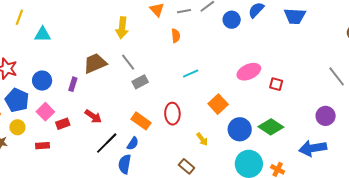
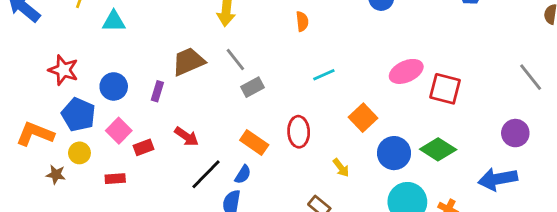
red square: (276, 84) -> (445, 89), size x1.6

